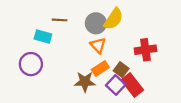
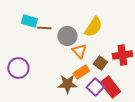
gray circle: (96, 23) -> (67, 36), moved
cyan rectangle: (43, 37) -> (29, 21), moved
brown square: (121, 70) -> (100, 63), moved

